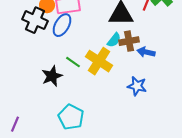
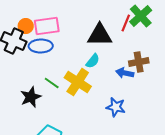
blue ellipse: (62, 25) -> (41, 46), turned 60
brown cross: (129, 41) -> (139, 62), moved

